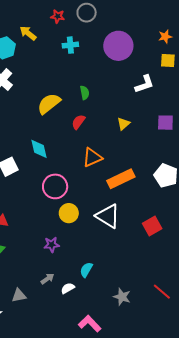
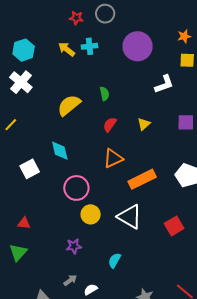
yellow arrow: (28, 33) -> (67, 49), moved
red semicircle: (78, 122) -> (110, 125), moved
cyan semicircle: (86, 270) -> (114, 260), moved

